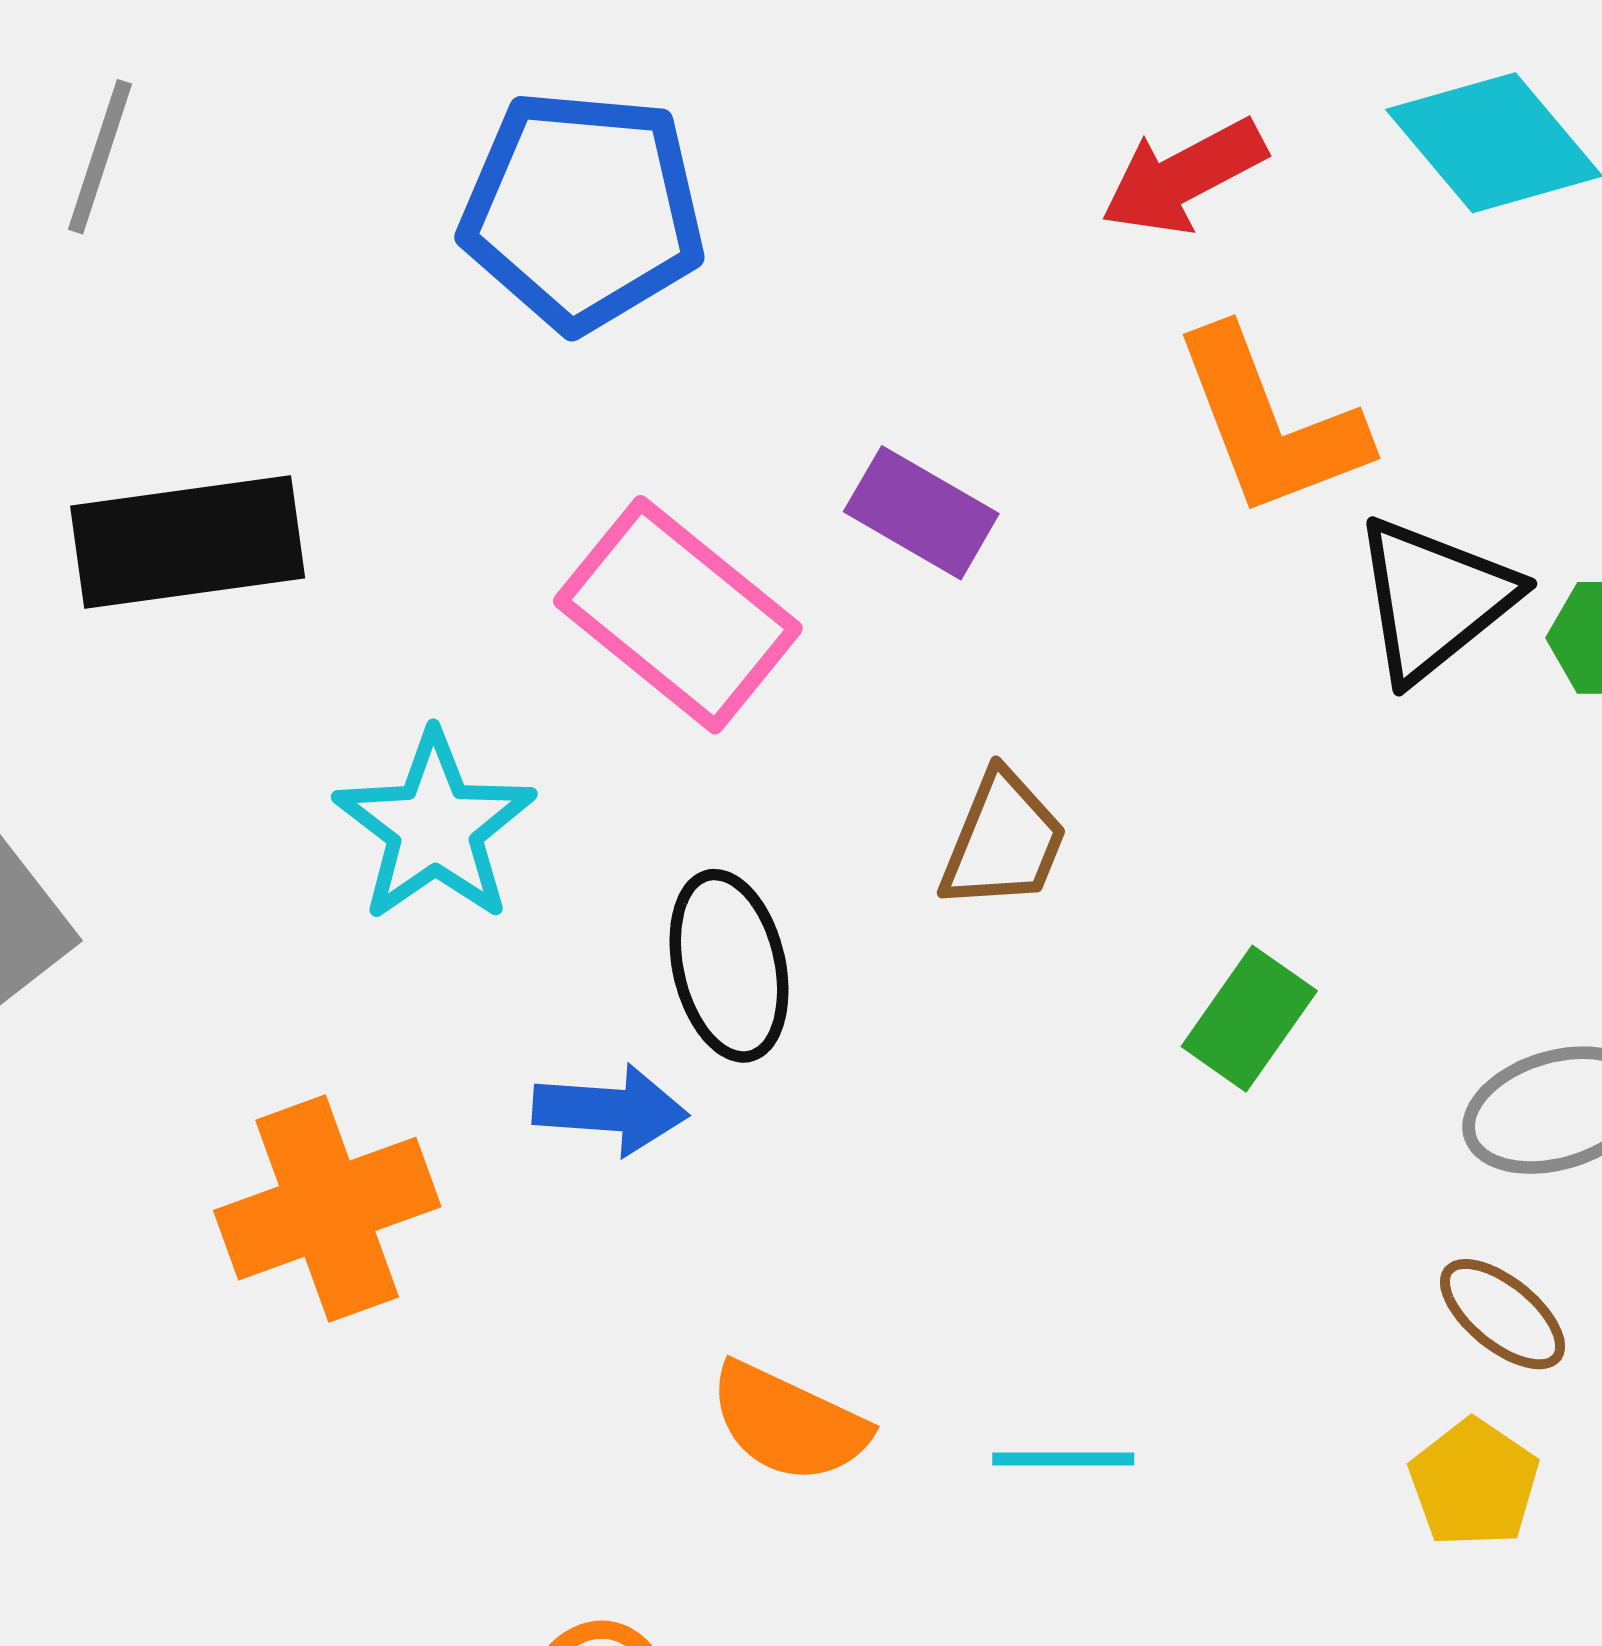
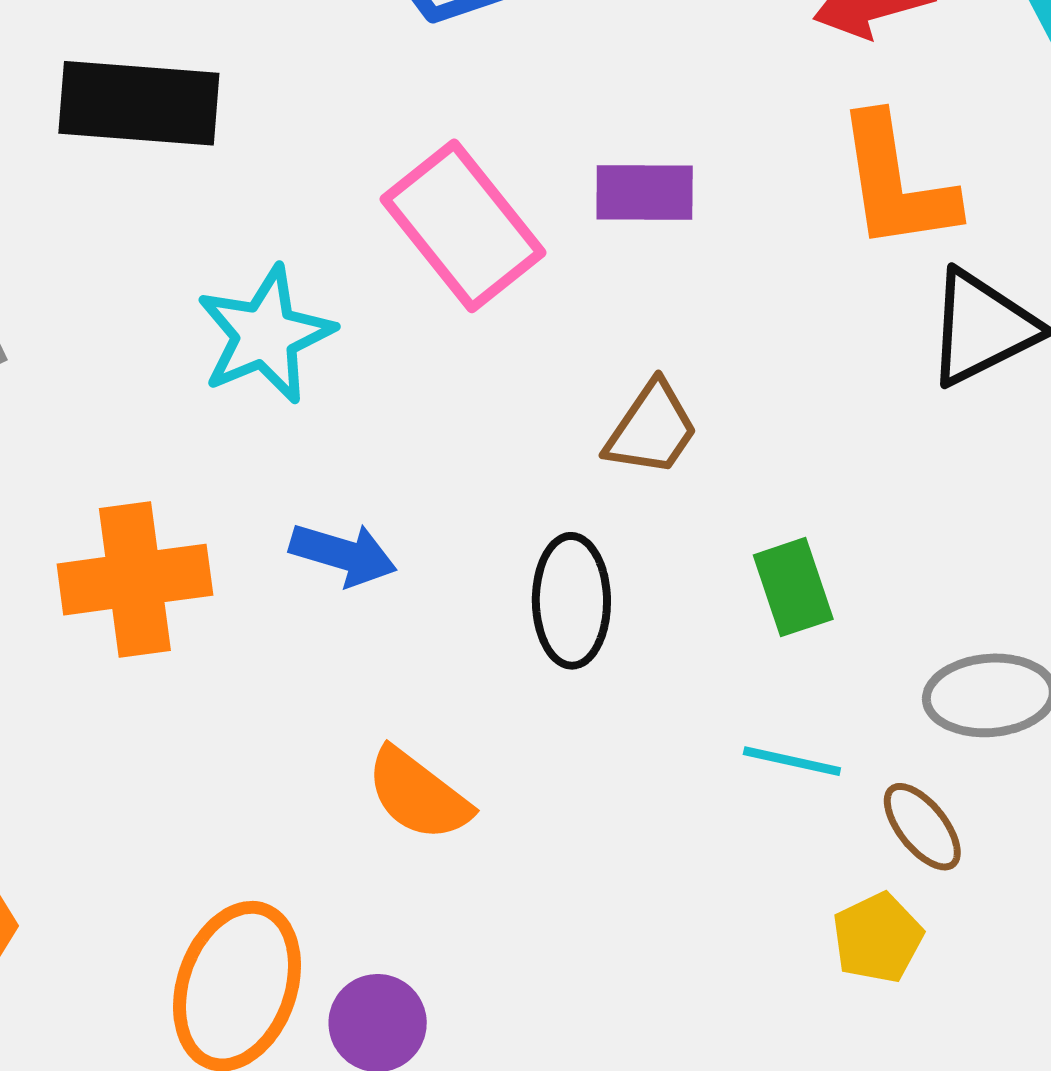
purple rectangle: (921, 513) -> (645, 193), turned -42
black ellipse: (729, 966) -> (571, 601), moved
green rectangle: (1249, 1019) -> (793, 587), turned -66
cyan line: (1063, 1459) -> (792, 761), moved

